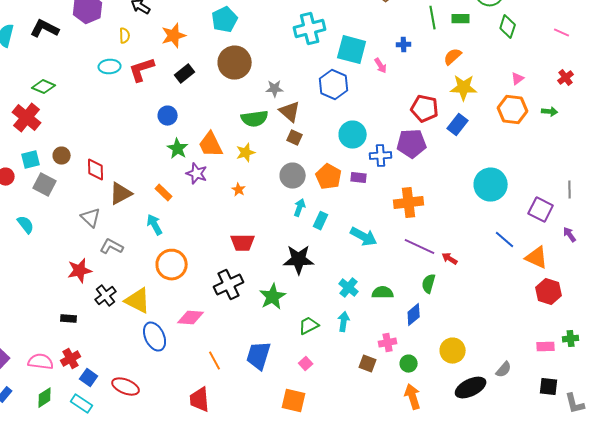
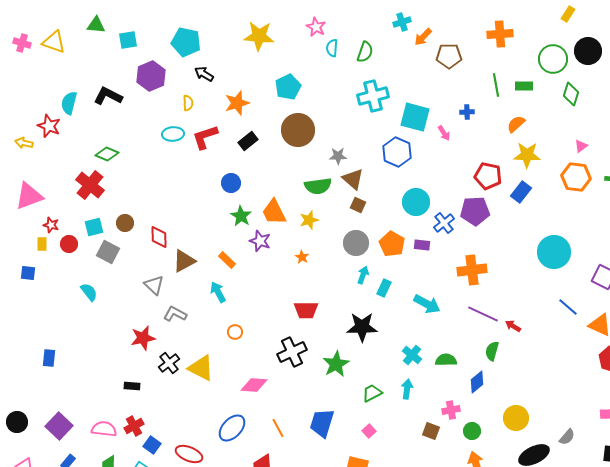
blue cross: (381, 156) -> (444, 223), turned -35
orange circle: (172, 265) -> (235, 332), size x0.5
blue ellipse: (155, 337) -> (232, 428), moved, turned 68

